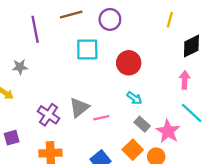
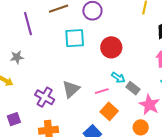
pink line: (101, 118) -> (102, 91), moved
gray rectangle: (142, 124) -> (133, 88), moved
orange square: (133, 150) -> (109, 111), moved

